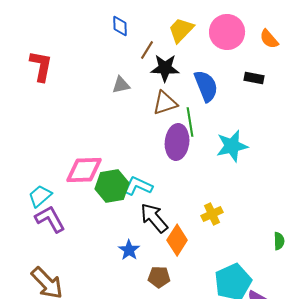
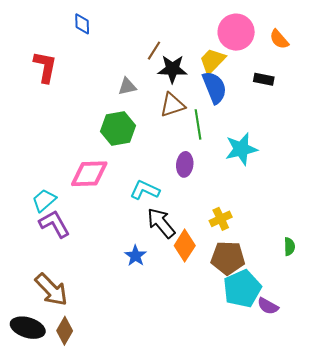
blue diamond: (120, 26) -> (82, 24), moved
yellow trapezoid: (181, 30) -> (212, 61), moved
purple ellipse: (177, 142) -> (185, 164), moved, size x0.7
green hexagon: (112, 186) -> (118, 129), moved
brown pentagon: (159, 277) -> (228, 258), moved, size x1.5

